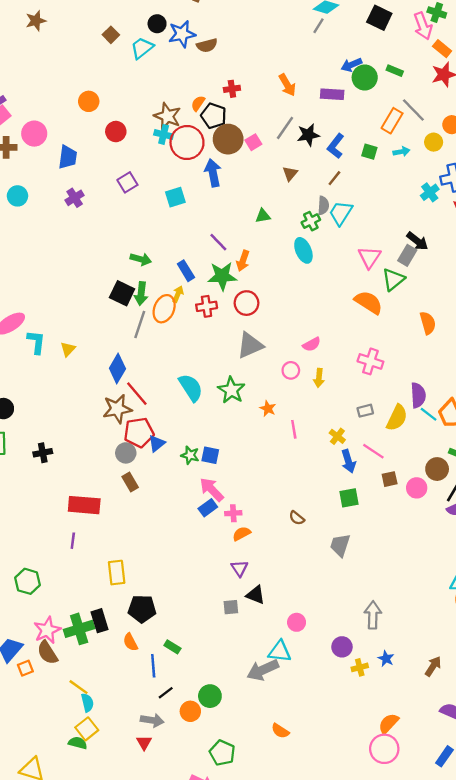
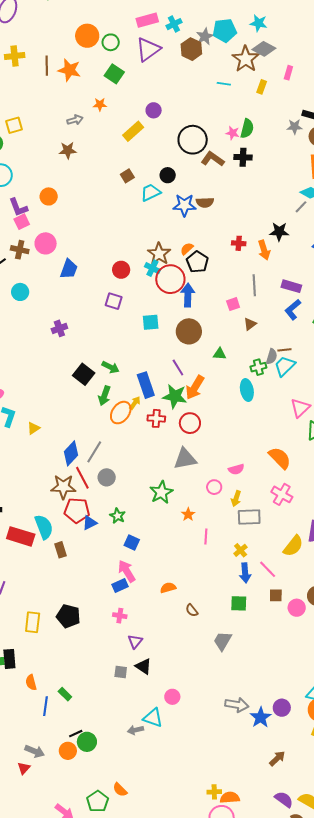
blue star: (182, 34) -> (184, 205), moved
red cross: (232, 89) -> (239, 243), moved
purple rectangle: (332, 94) -> (291, 286), moved
orange circle: (89, 101) -> (49, 196), moved
gray line: (285, 128) -> (254, 285), turned -50
red circle: (116, 132) -> (121, 270), moved
black star: (308, 135) -> (279, 232), moved
brown circle: (228, 139) -> (189, 331), moved
pink square: (253, 142) -> (233, 304), moved
blue arrow: (213, 173) -> (188, 295), moved
brown line: (334, 178) -> (284, 350), moved, turned 32
purple square: (127, 182) -> (114, 301), turned 36
purple cross: (75, 198) -> (59, 328), moved
orange arrow: (243, 261) -> (195, 387), size x1.4
blue rectangle: (186, 271) -> (146, 385), size x1.4
black square: (122, 293) -> (84, 374), moved
orange semicircle: (369, 302) -> (280, 458), moved
gray line: (140, 324) -> (94, 452), moved
cyan semicircle: (191, 388) -> (44, 527), moved
gray rectangle: (365, 411) -> (249, 517), moved, size x1.6
gray circle: (126, 453) -> (107, 477), moved
green star: (190, 455) -> (118, 516), moved
red rectangle: (84, 505) -> (21, 536), moved
pink cross: (233, 513) -> (120, 616), moved
orange semicircle: (242, 534) -> (168, 588), moved
black pentagon: (142, 609) -> (68, 616), moved
gray arrow: (373, 615) -> (237, 705), turned 85
purple circle: (342, 647) -> (282, 708), moved
blue star: (386, 659) -> (261, 717), moved, size x1.5
yellow cross: (360, 667) -> (214, 792), moved
gray arrow: (263, 670) -> (135, 730), size x0.6
black line: (166, 693) -> (76, 734), moved
orange semicircle: (389, 723) -> (230, 798), turned 30
orange semicircle: (280, 731) -> (120, 790), moved
green pentagon: (222, 753) -> (98, 801), moved

